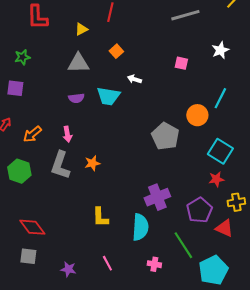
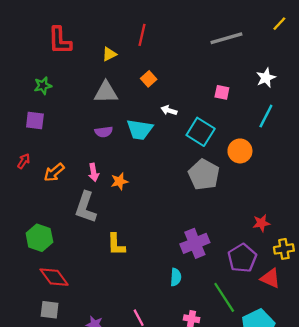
cyan line: (220, 98) -> (266, 116), moved
cyan square: (220, 151) -> (201, 132), moved
orange star: (92, 163) -> (119, 181), moved
green hexagon: (19, 171) -> (39, 238), moved
yellow L-shape: (100, 217) -> (116, 244), moved
cyan semicircle: (140, 227) -> (176, 277), size x0.6

